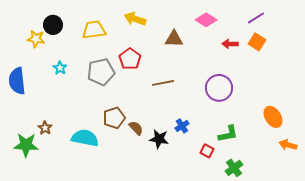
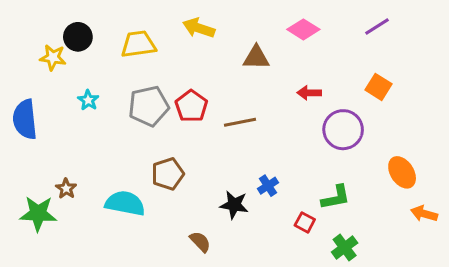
orange square: (257, 42) -> (378, 87), moved
red arrow: (230, 44) -> (309, 93), moved
red pentagon: (130, 59) -> (191, 106), moved
purple circle: (219, 88) -> (343, 130), moved
brown semicircle: (136, 128) -> (200, 242), moved

